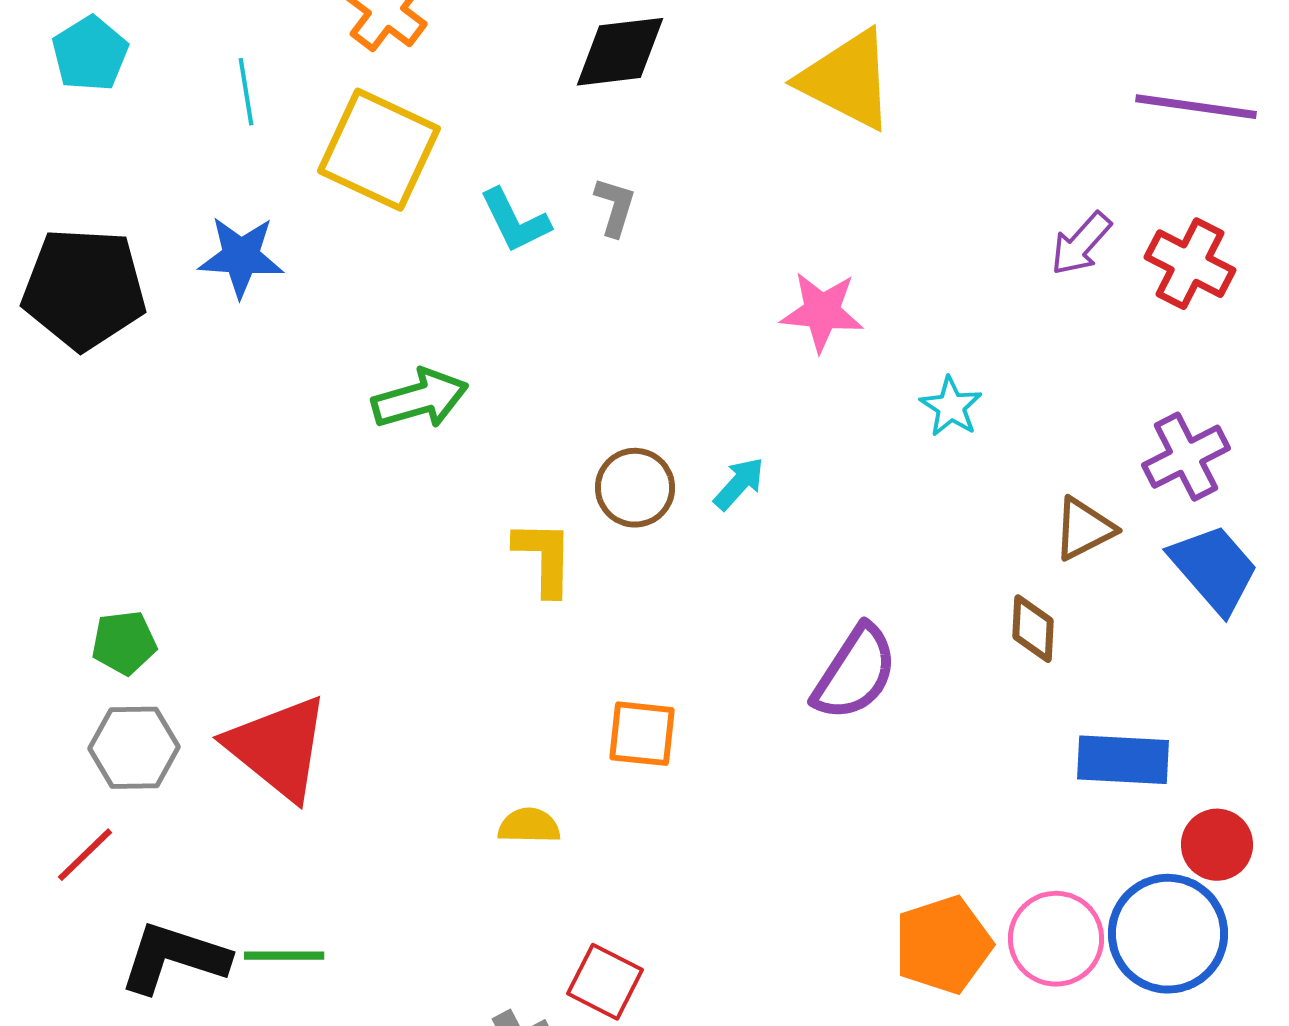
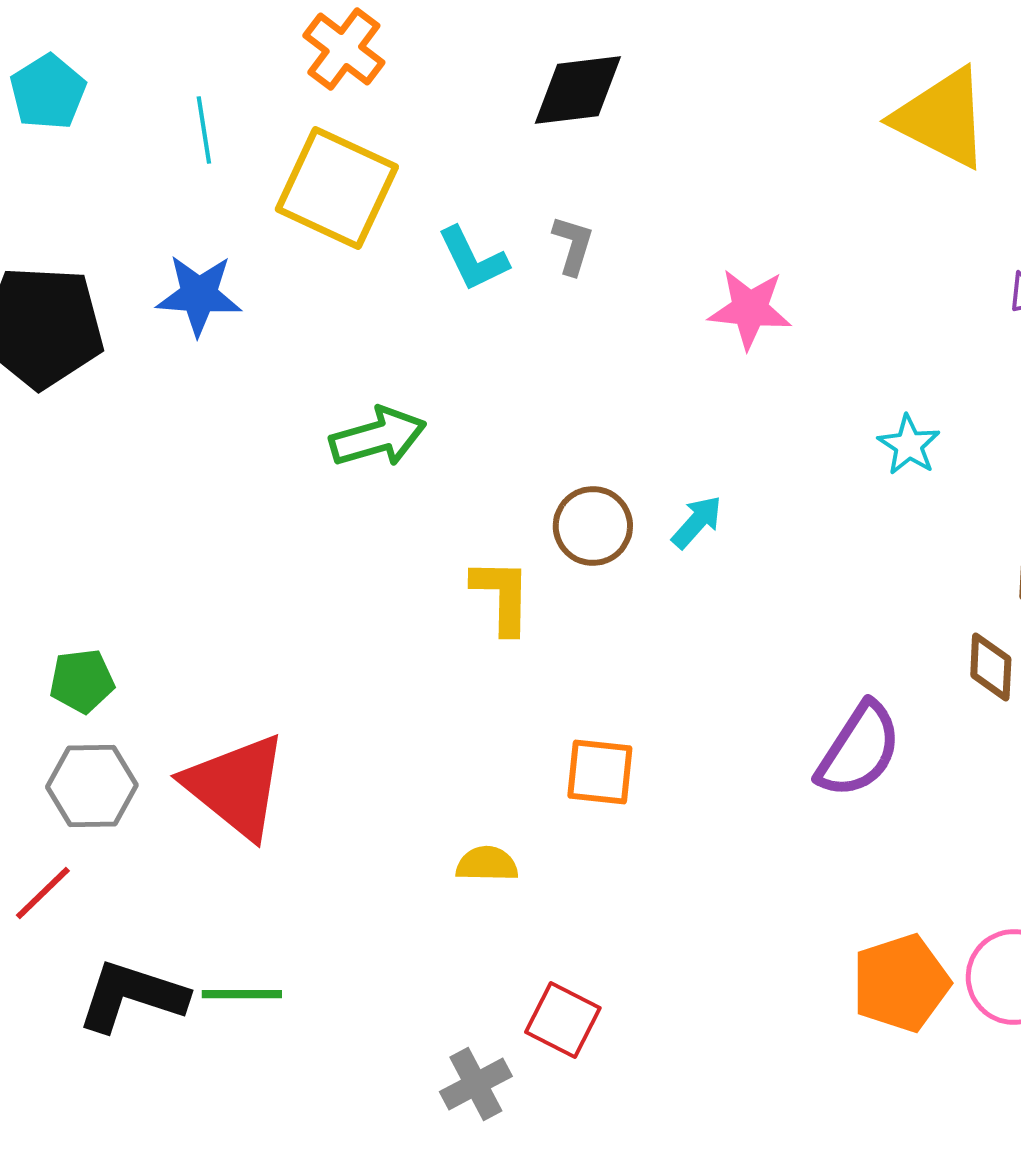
yellow triangle: (847, 80) -> (942, 118), moved
pink star: (822, 312) -> (750, 309), moved
purple semicircle: (855, 673) -> (859, 750), moved

